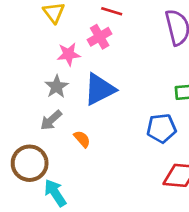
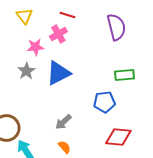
gray arrow: (51, 120) -> (63, 122), moved
orange semicircle: (82, 139) -> (64, 147), moved

